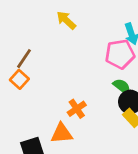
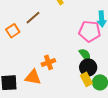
brown line: (24, 59) -> (33, 18), moved

